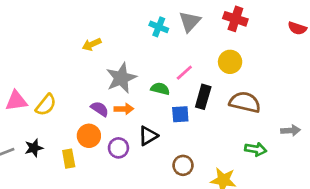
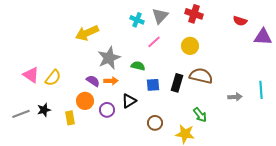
yellow arrow: (92, 44) -> (87, 33), size x1.6
pink line: (184, 73) -> (154, 42), moved
black rectangle: (203, 97) -> (177, 83), moved
pink triangle: (16, 101) -> (31, 75), turned 42
green arrow: (256, 149) -> (200, 115), moved, turned 42

